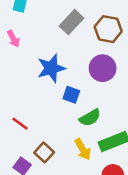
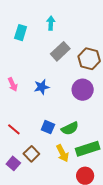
pink arrow: (13, 39) -> (13, 84), moved
blue star: (51, 68) -> (42, 87), size x0.7
blue square: (71, 95) -> (48, 127), moved

